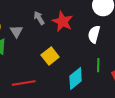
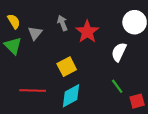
green line: (98, 65) -> (117, 86), turned -48
cyan diamond: (76, 78) -> (71, 96), moved

